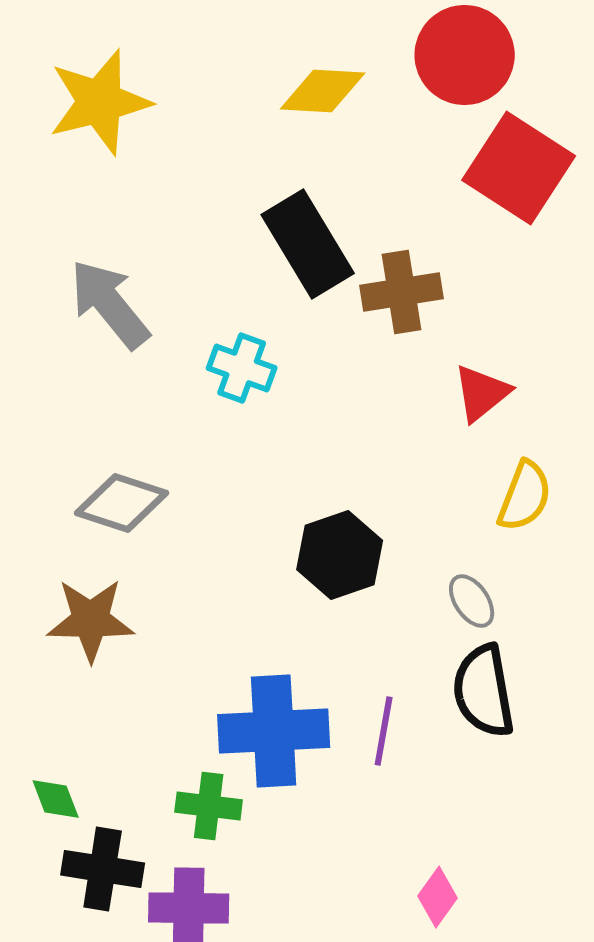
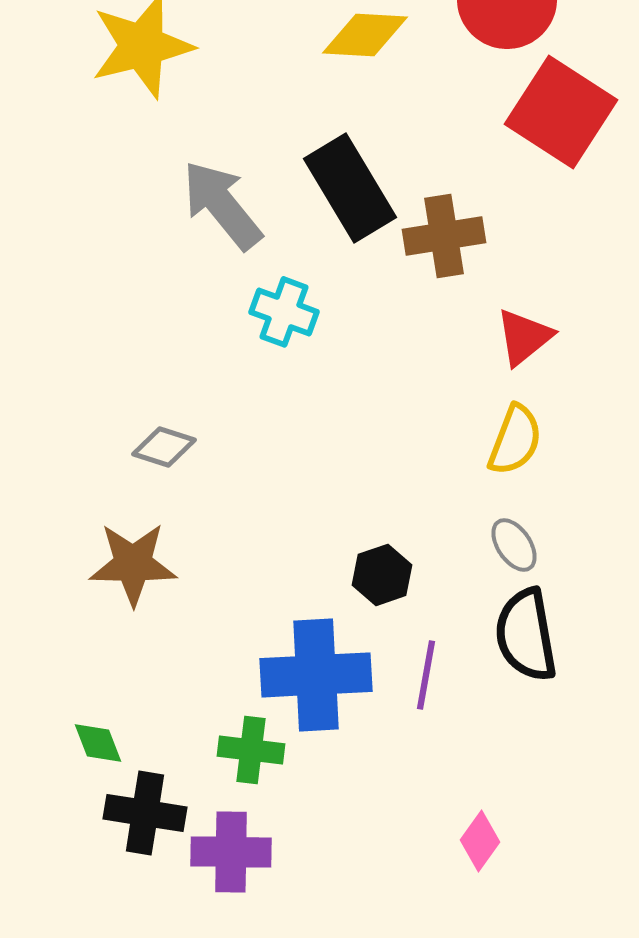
gray arrow: (110, 304) -> (222, 205), moved
yellow semicircle: (525, 496) -> (515, 440), moved
gray diamond: (122, 503) -> (164, 447), size x0.7
black hexagon: (340, 555) -> (382, 575), moved, size x0.7

